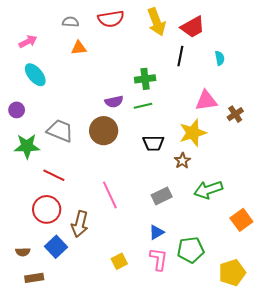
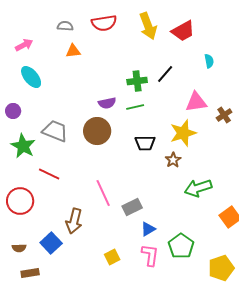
black line: (180, 56) -> (165, 74), moved, turned 30
green star: (27, 146) -> (23, 146), turned 30
gray rectangle: (162, 196) -> (132, 207), moved
red circle: (47, 209) -> (20, 201), moved
green pentagon: (191, 250) -> (181, 246), turned -30

